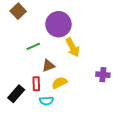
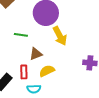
green line: (33, 46) -> (21, 35), turned 32

